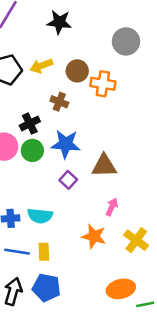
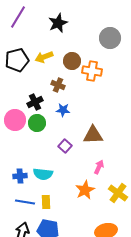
black star: (59, 22) -> (58, 23), turned -30
blue star: (66, 144) -> (63, 110), moved, size x0.6
orange star: (94, 236) -> (85, 190), turned 30

